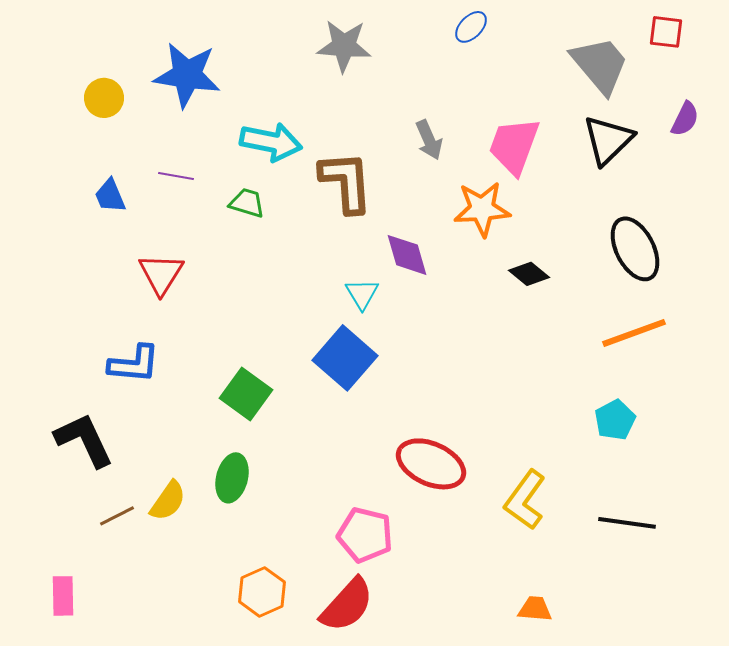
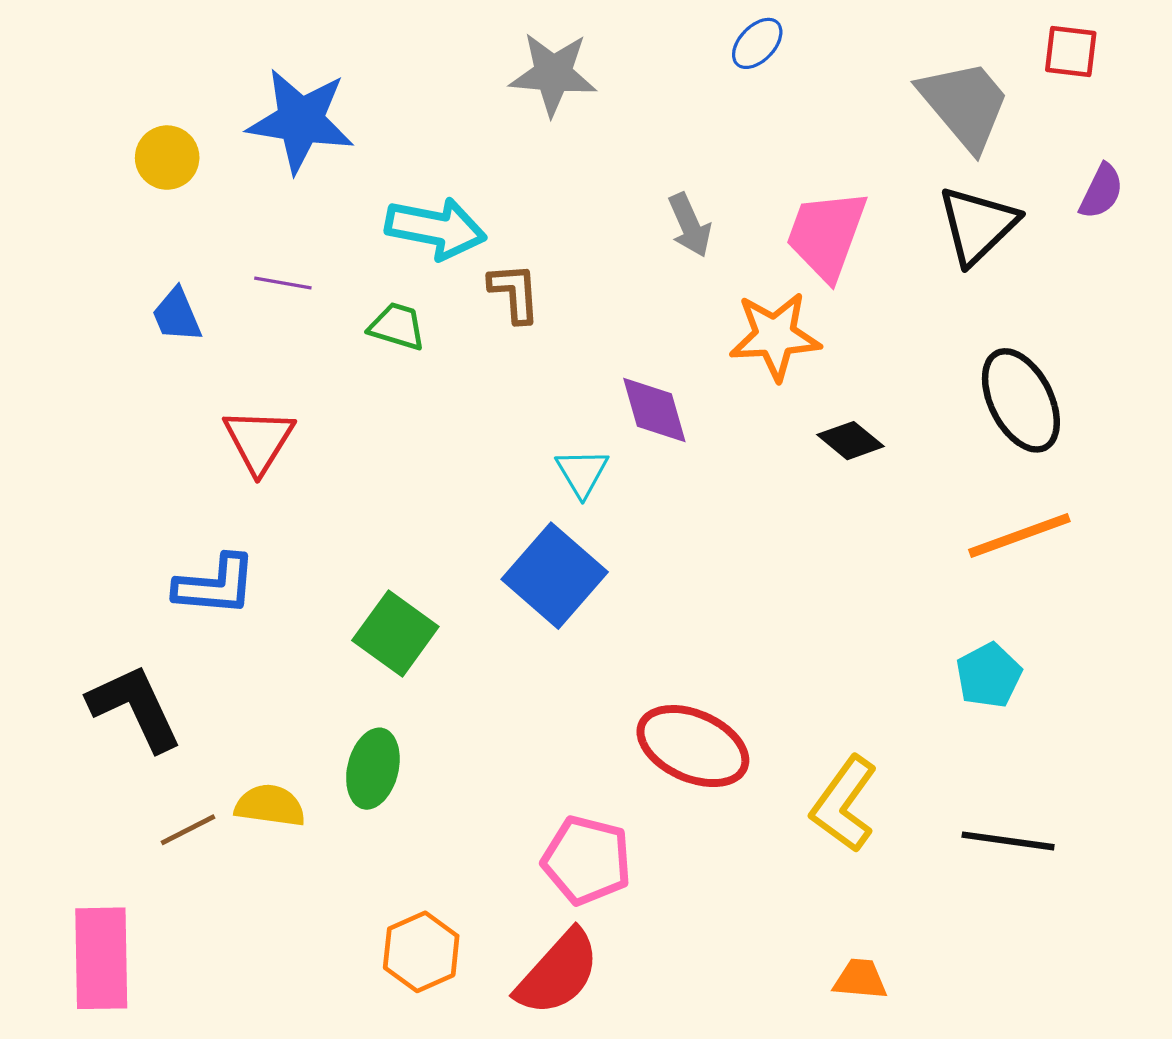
brown L-shape: (346, 182) -> (514, 293), moved, size x0.6
yellow semicircle: (168, 501) -> (270, 806), turned -117
pink rectangle: (63, 596) -> (101, 958), size x1.6

